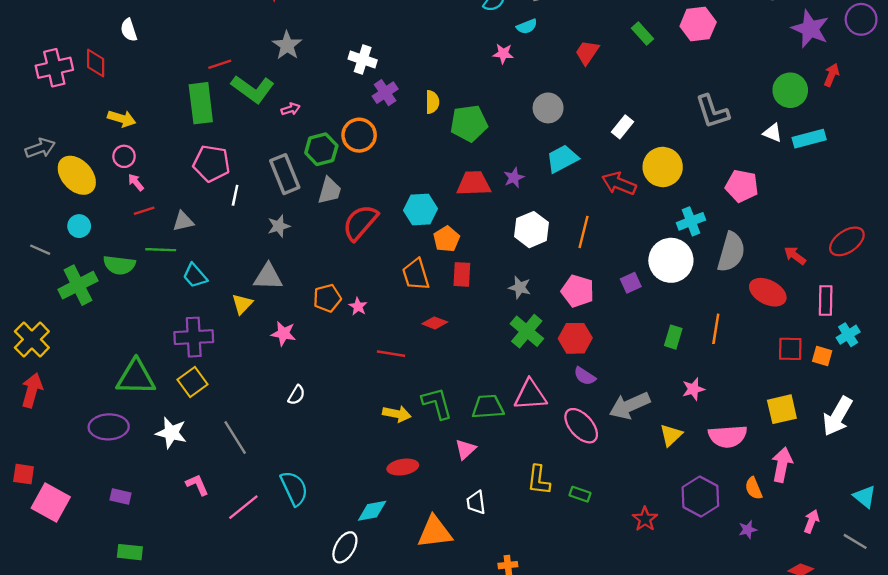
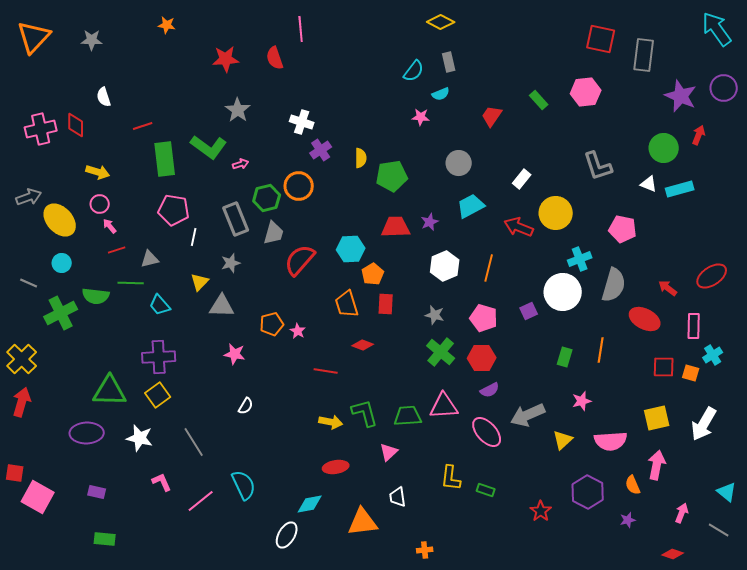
red line: (220, 64) -> (143, 126), moved
yellow triangle: (242, 304) -> (200, 282), moved
purple semicircle: (585, 376) -> (490, 390), turned -60

